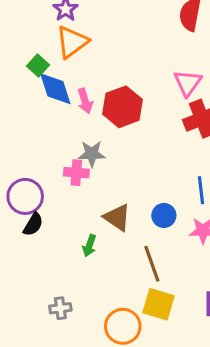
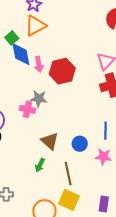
green arrow: (89, 246) -> (40, 165), moved

